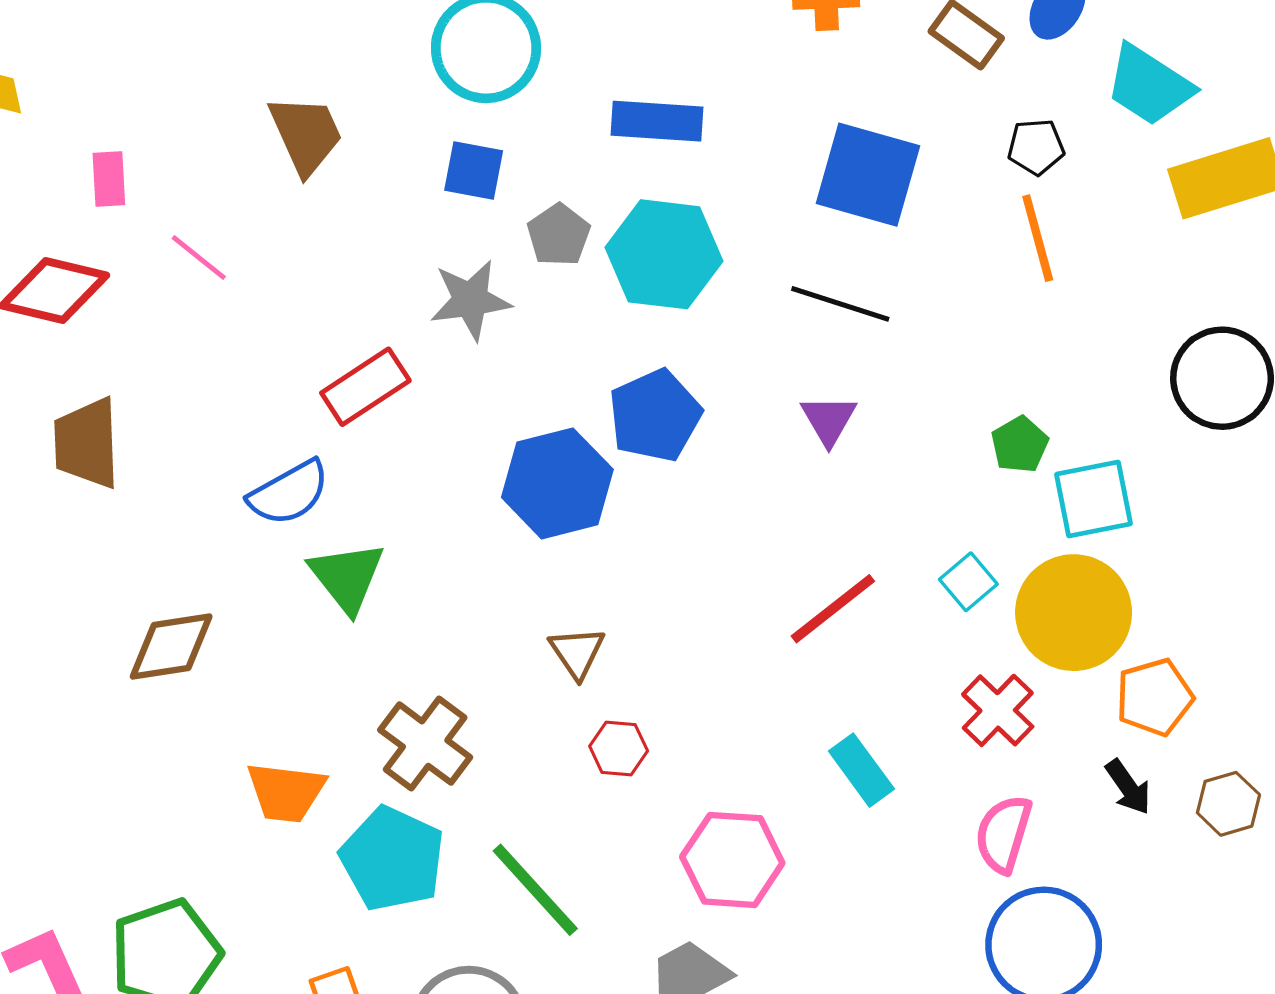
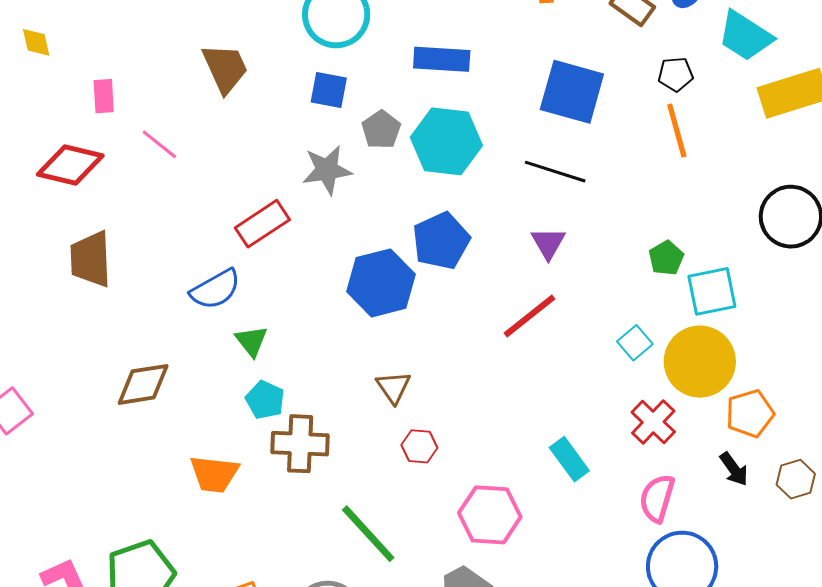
green triangle: (347, 577) -> (251, 341), size x0.7
red line: (833, 609) -> (530, 316), moved
brown cross: (425, 744) -> (300, 444), turned -34
cyan pentagon: (392, 859) -> (265, 400), moved, size x0.6

